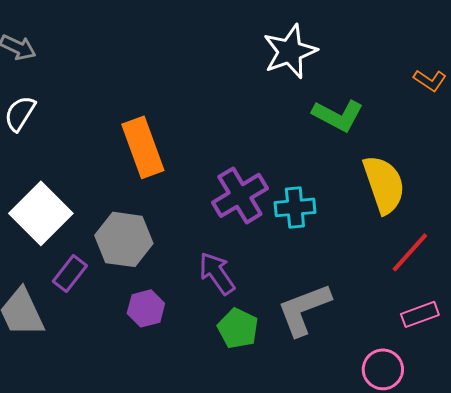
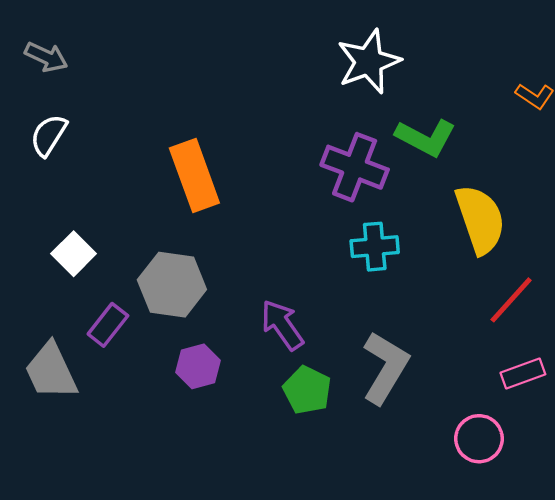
purple cross: (240, 195) -> (355, 167), moved, turned -38
white square: (41, 213) -> (74, 254), size x0.6
gray L-shape: (304, 309) -> (385, 368), turned 142

